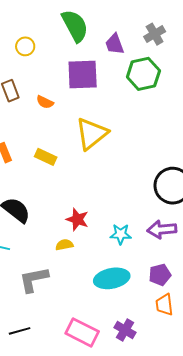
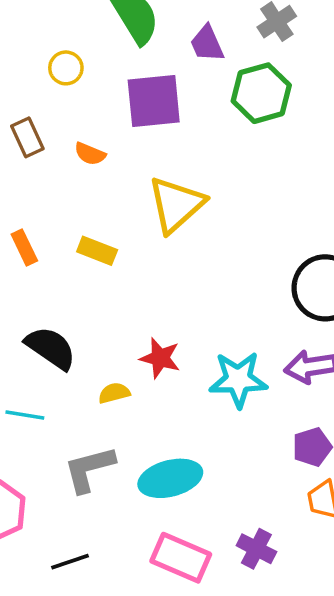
yellow circle: (25, 46) -> (66, 68), moved
cyan star: (121, 234) -> (238, 380), size x1.5
yellow semicircle: (64, 245) -> (114, 393), moved
cyan ellipse: (112, 278) -> (170, 478), moved

